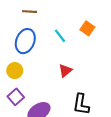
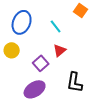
cyan line: (60, 36) -> (56, 26), moved
purple square: (16, 97) -> (41, 63), moved

